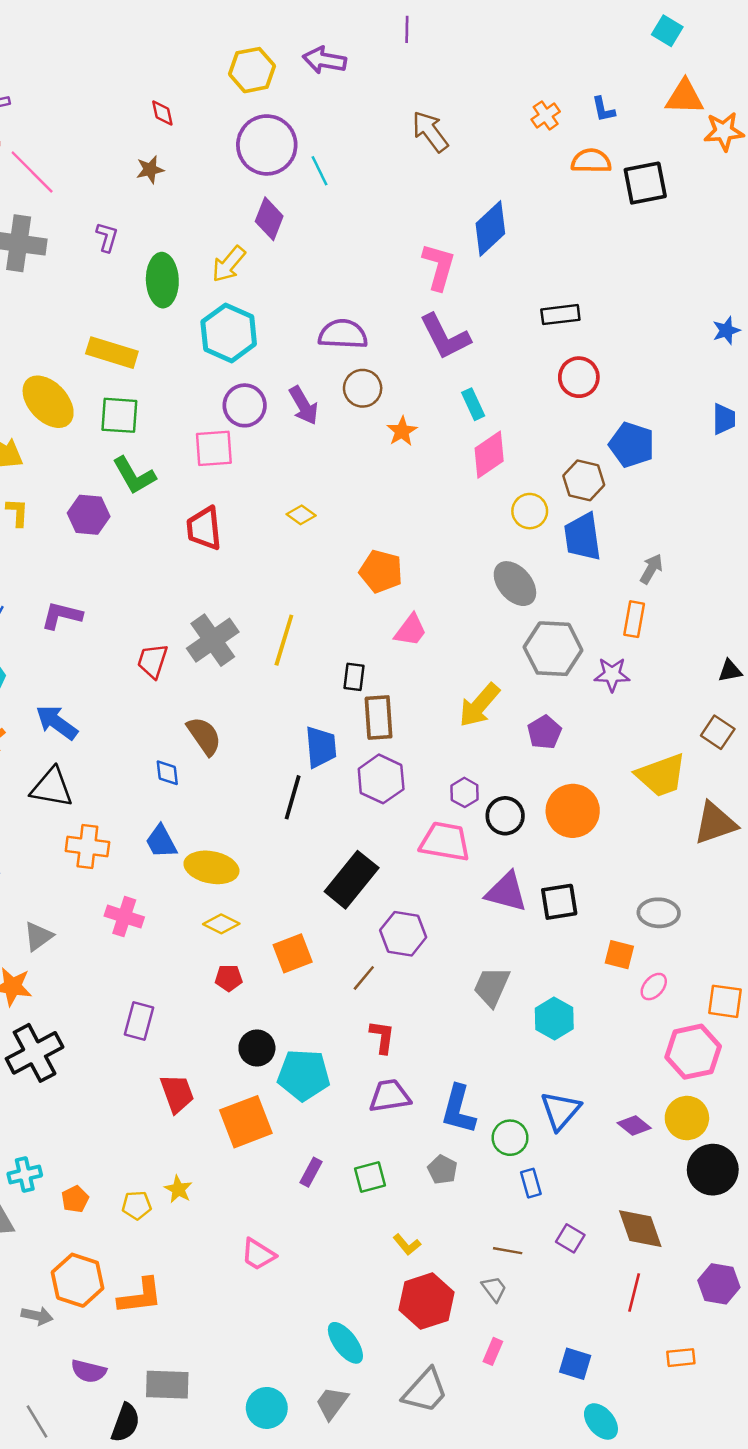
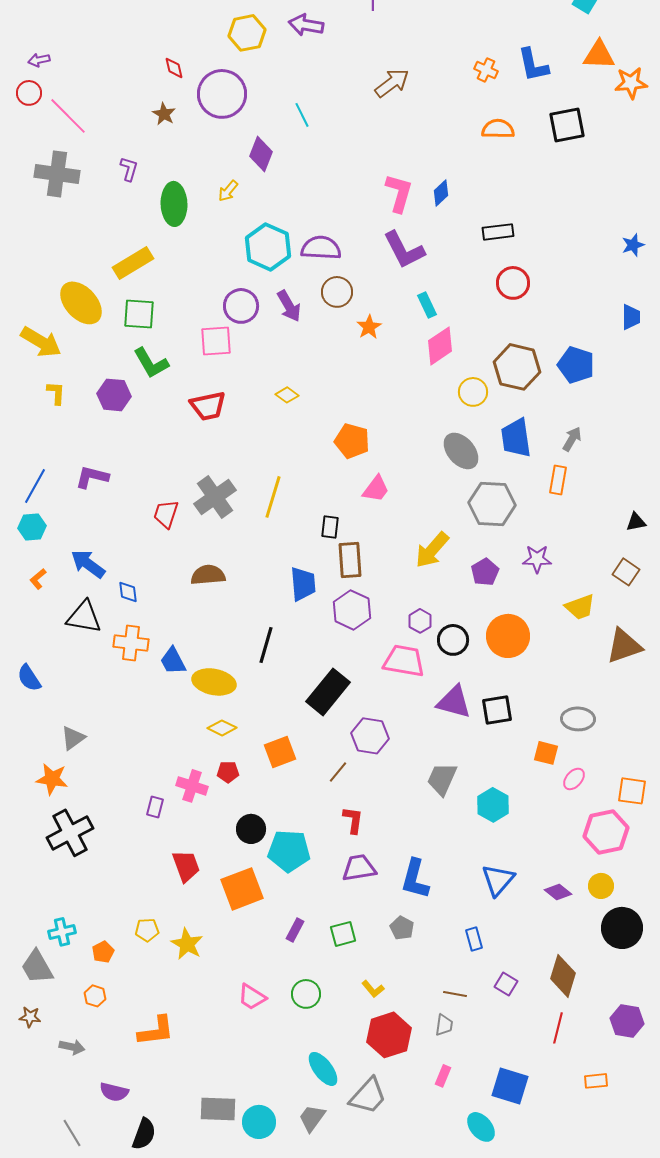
blue L-shape: (603, 109) -> (533, 65), size x1.6
orange cross: (546, 115) -> (486, 70), turned -30
brown arrow: (430, 131) -> (392, 83), turned 90
purple circle: (267, 145) -> (222, 94), moved
orange semicircle: (591, 161) -> (498, 129), moved
brown star: (150, 170) -> (164, 114), turned -30
blue diamond: (490, 229) -> (441, 193), moved, size x0.6
yellow arrow: (229, 264) -> (228, 191), size x0.7
cyan hexagon: (229, 333) -> (268, 247), moved
yellow rectangle: (112, 353) -> (133, 263), turned -48
blue pentagon: (632, 445) -> (576, 365), moved
brown hexagon: (584, 480) -> (517, 367), size x1.4
red trapezoid: (204, 528) -> (208, 406), turned -96
blue trapezoid: (583, 537) -> (516, 438), moved
purple star: (612, 674) -> (537, 559), moved
brown semicircle: (204, 736) -> (208, 575), turned -60
blue diamond: (167, 773) -> (128, 592), moved
yellow trapezoid: (661, 775) -> (580, 607), size x0.7
black line: (293, 797) -> (266, 645), moved
orange cross: (87, 846) -> (131, 643), moved
pink cross: (124, 917) -> (192, 786), moved
purple rectangle: (139, 1021) -> (155, 807), size x0.7
yellow circle: (687, 1118) -> (601, 886), size x0.7
green circle: (510, 1138) -> (306, 994), moved
yellow star: (178, 1189) -> (187, 944), size x1.4
yellow pentagon: (137, 1205) -> (147, 930), moved
brown diamond: (640, 1229) -> (563, 976), turned 36
orange hexagon: (78, 1280) -> (95, 996), moved, size x0.5
gray trapezoid: (494, 1289) -> (444, 1025), turned 45
blue square: (575, 1364) -> (510, 1086), size x1.4
gray rectangle: (167, 1385) -> (218, 1109), moved
gray trapezoid: (425, 1391) -> (368, 1096), moved
cyan ellipse: (601, 1421) -> (481, 1127), moved

